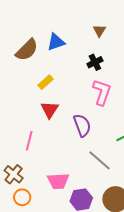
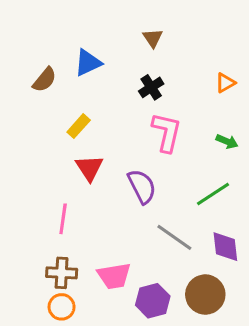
brown semicircle: (27, 50) -> (45, 80), size x0.7
brown cross: (14, 174) -> (62, 273), moved, turned -30

